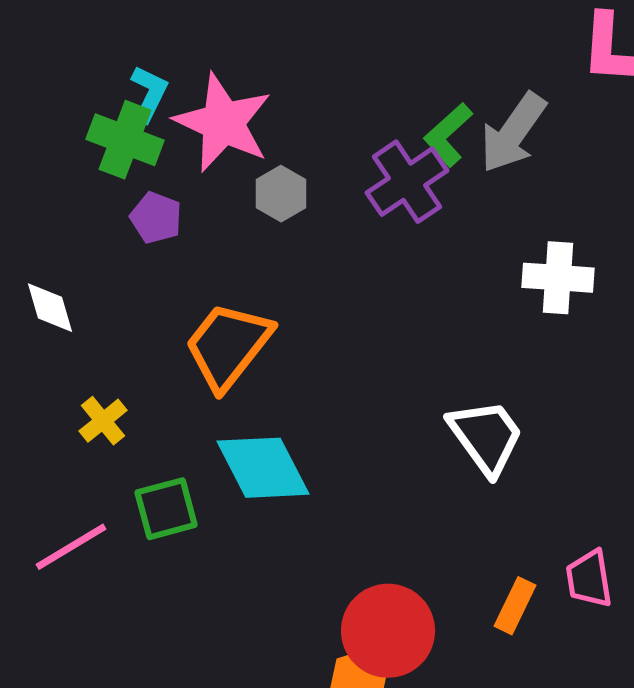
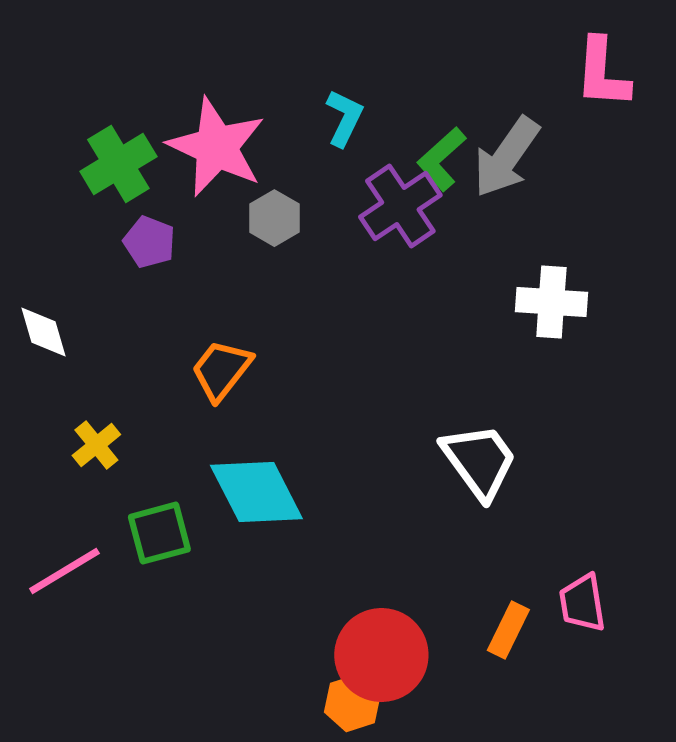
cyan L-shape: (149, 94) -> (344, 118), moved
green cross: (125, 140) -> (118, 164), turned 38
orange trapezoid: (228, 346) -> (221, 370), size x0.7

